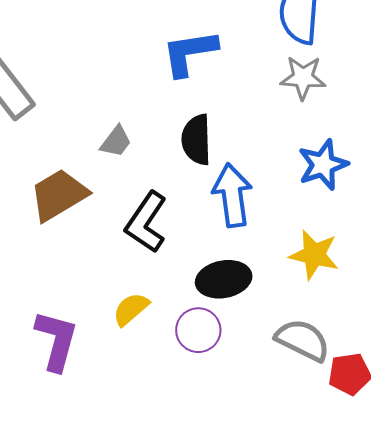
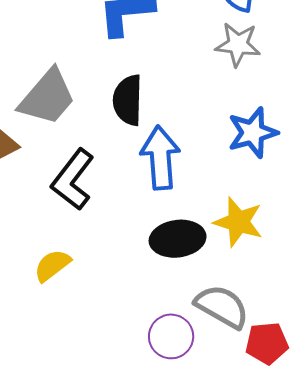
gray trapezoid: (116, 142) -> (47, 97), size x1.8
black ellipse: (224, 279) -> (178, 239), moved
purple circle: (198, 330) -> (171, 336), moved

